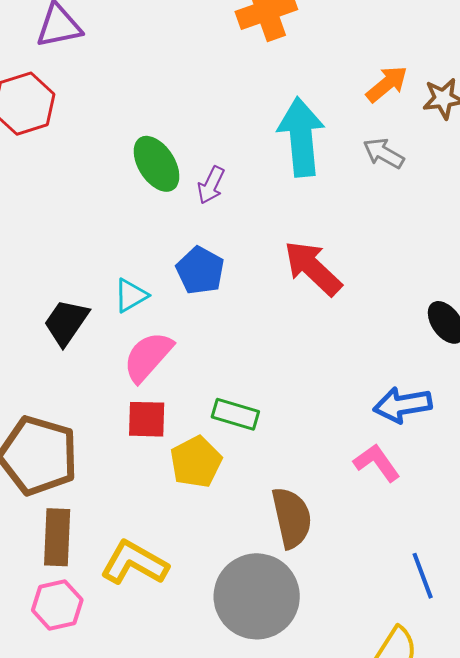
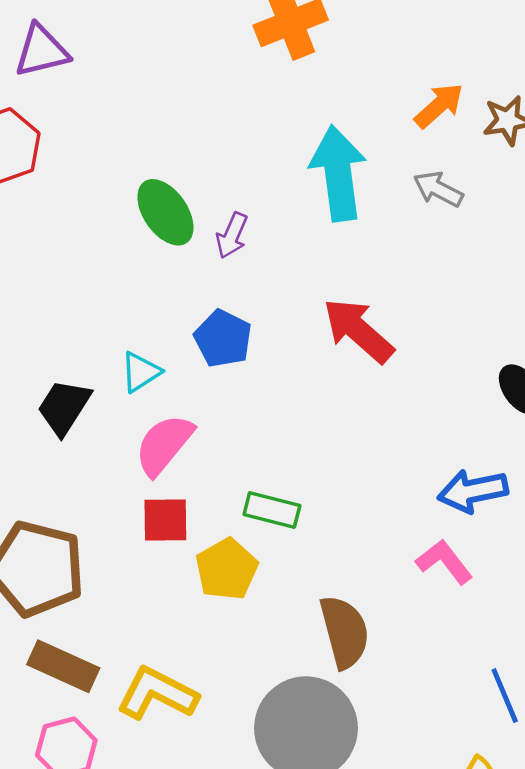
brown rectangle: (57, 537) -> (63, 666), turned -66

